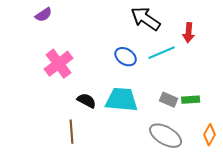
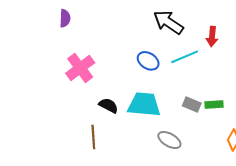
purple semicircle: (44, 15) -> (65, 18), turned -54
gray ellipse: (166, 136) -> (169, 140), moved, size x0.7

